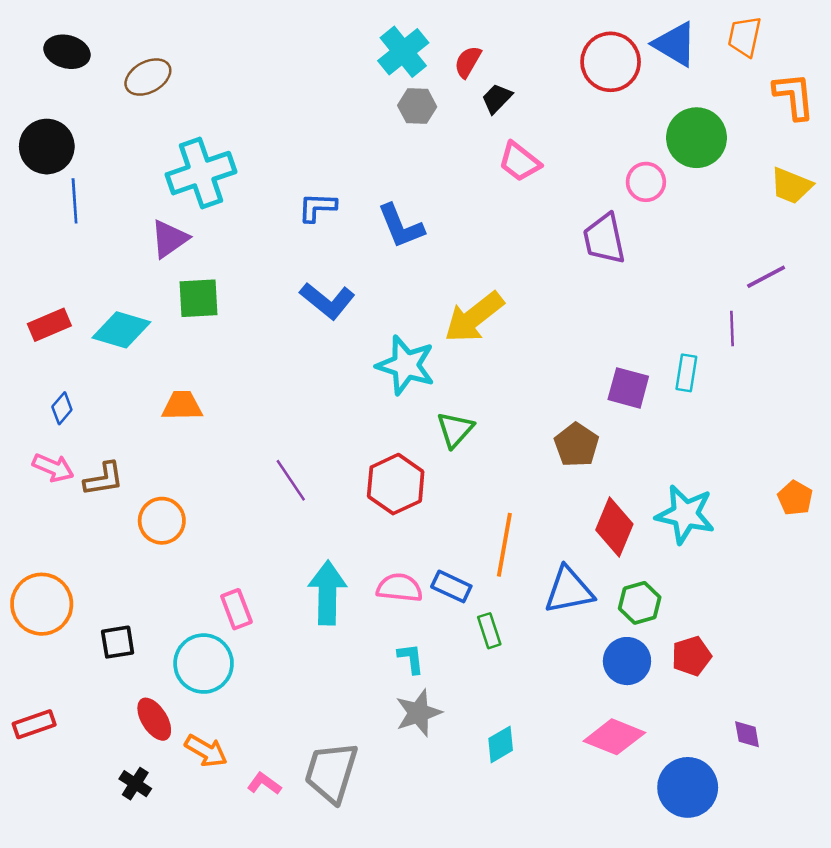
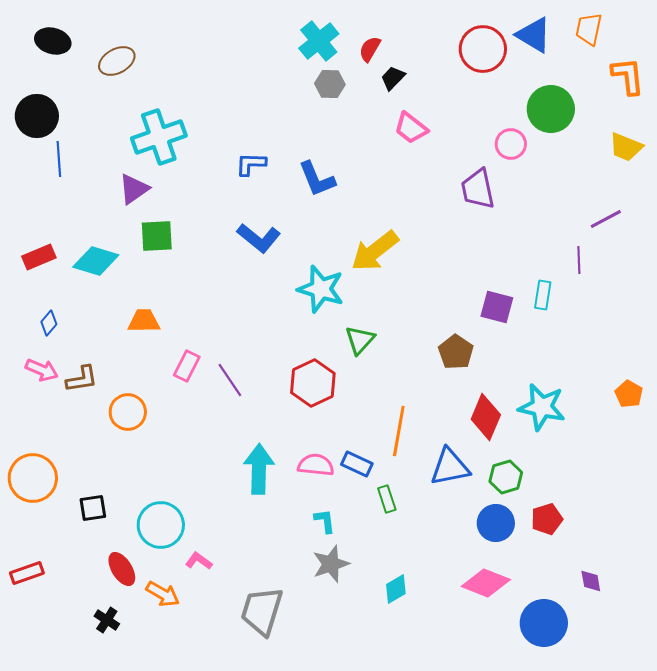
pink rectangle: (236, 609) -> (187, 366), moved, turned 48
pink L-shape: (264, 784) -> (199, 561), moved

